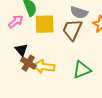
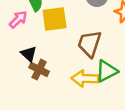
brown trapezoid: (72, 30) -> (90, 44), moved
yellow arrow: (44, 67) -> (85, 79), moved

